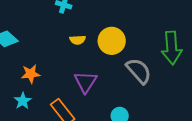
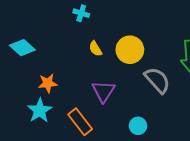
yellow semicircle: (78, 40) -> (95, 49), turned 63
cyan star: (23, 101) -> (40, 111), size x1.4

